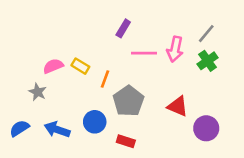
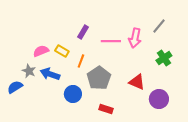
purple rectangle: (123, 28) -> (83, 32), moved
green cross: (208, 61) -> (164, 58), moved
blue semicircle: (19, 128) -> (15, 87), moved
blue arrow: (57, 130) -> (50, 74), moved
red rectangle: (126, 141) -> (106, 109), moved

